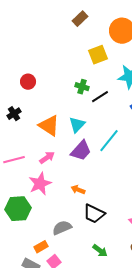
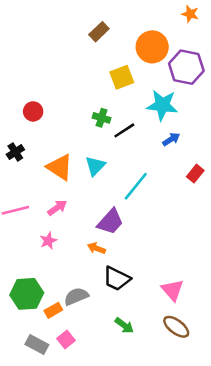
purple trapezoid: (81, 151) -> (110, 222), moved
pink star: (40, 184) -> (48, 241), size x0.6
green hexagon: (18, 209) -> (27, 294), moved
orange rectangle: (41, 247) -> (53, 310), moved

